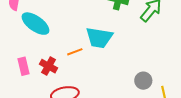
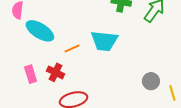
orange line: (75, 52) -> (72, 49), moved

